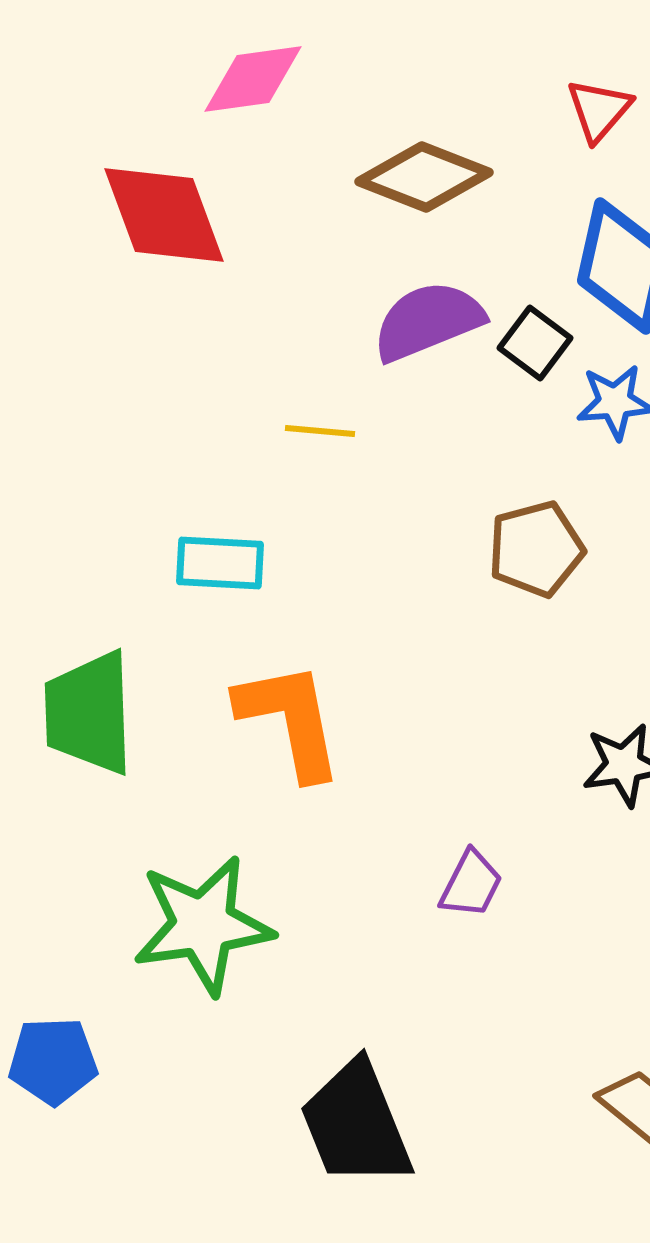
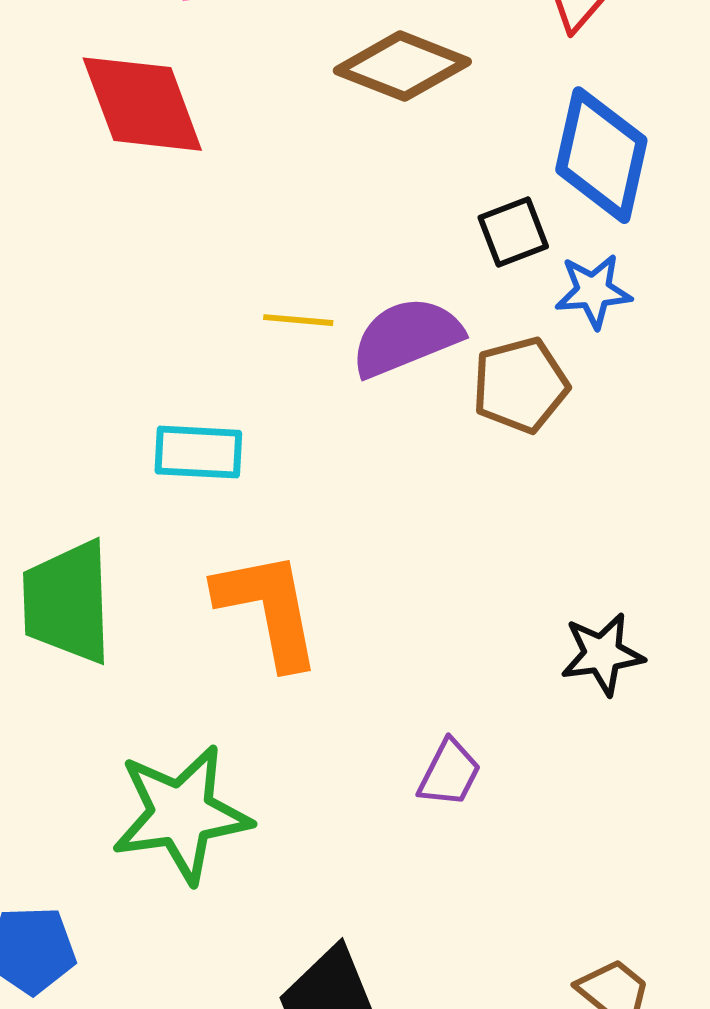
purple semicircle: (428, 321) -> (406, 337), moved
black square: (535, 343) -> (513, 232), turned 32
brown pentagon: (536, 549) -> (520, 385), moved

